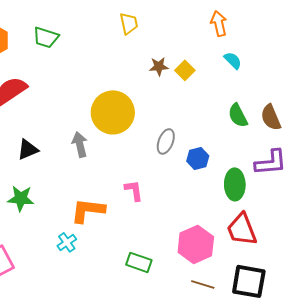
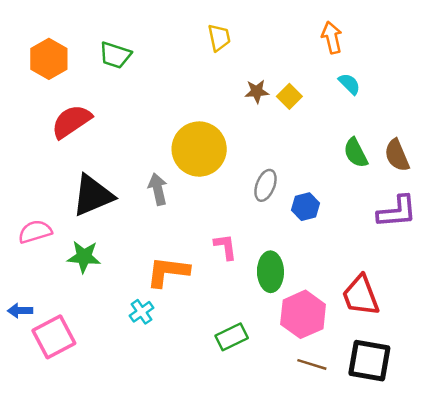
black triangle: (28, 149) -> (93, 195), size x1.6
green ellipse: (235, 184) -> (270, 272), moved
green rectangle: (139, 262) -> (232, 337), turned -45

